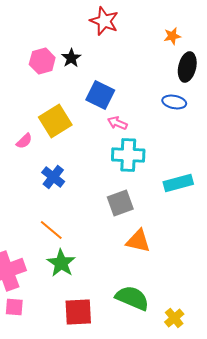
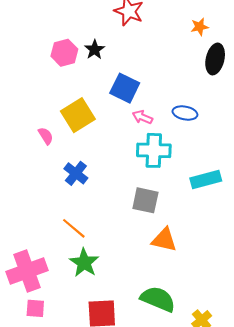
blue ellipse: (174, 102) -> (185, 113), moved
pink semicircle: (24, 141) -> (46, 136), turned -78
gray square: (120, 203) -> (145, 200), turned 32

